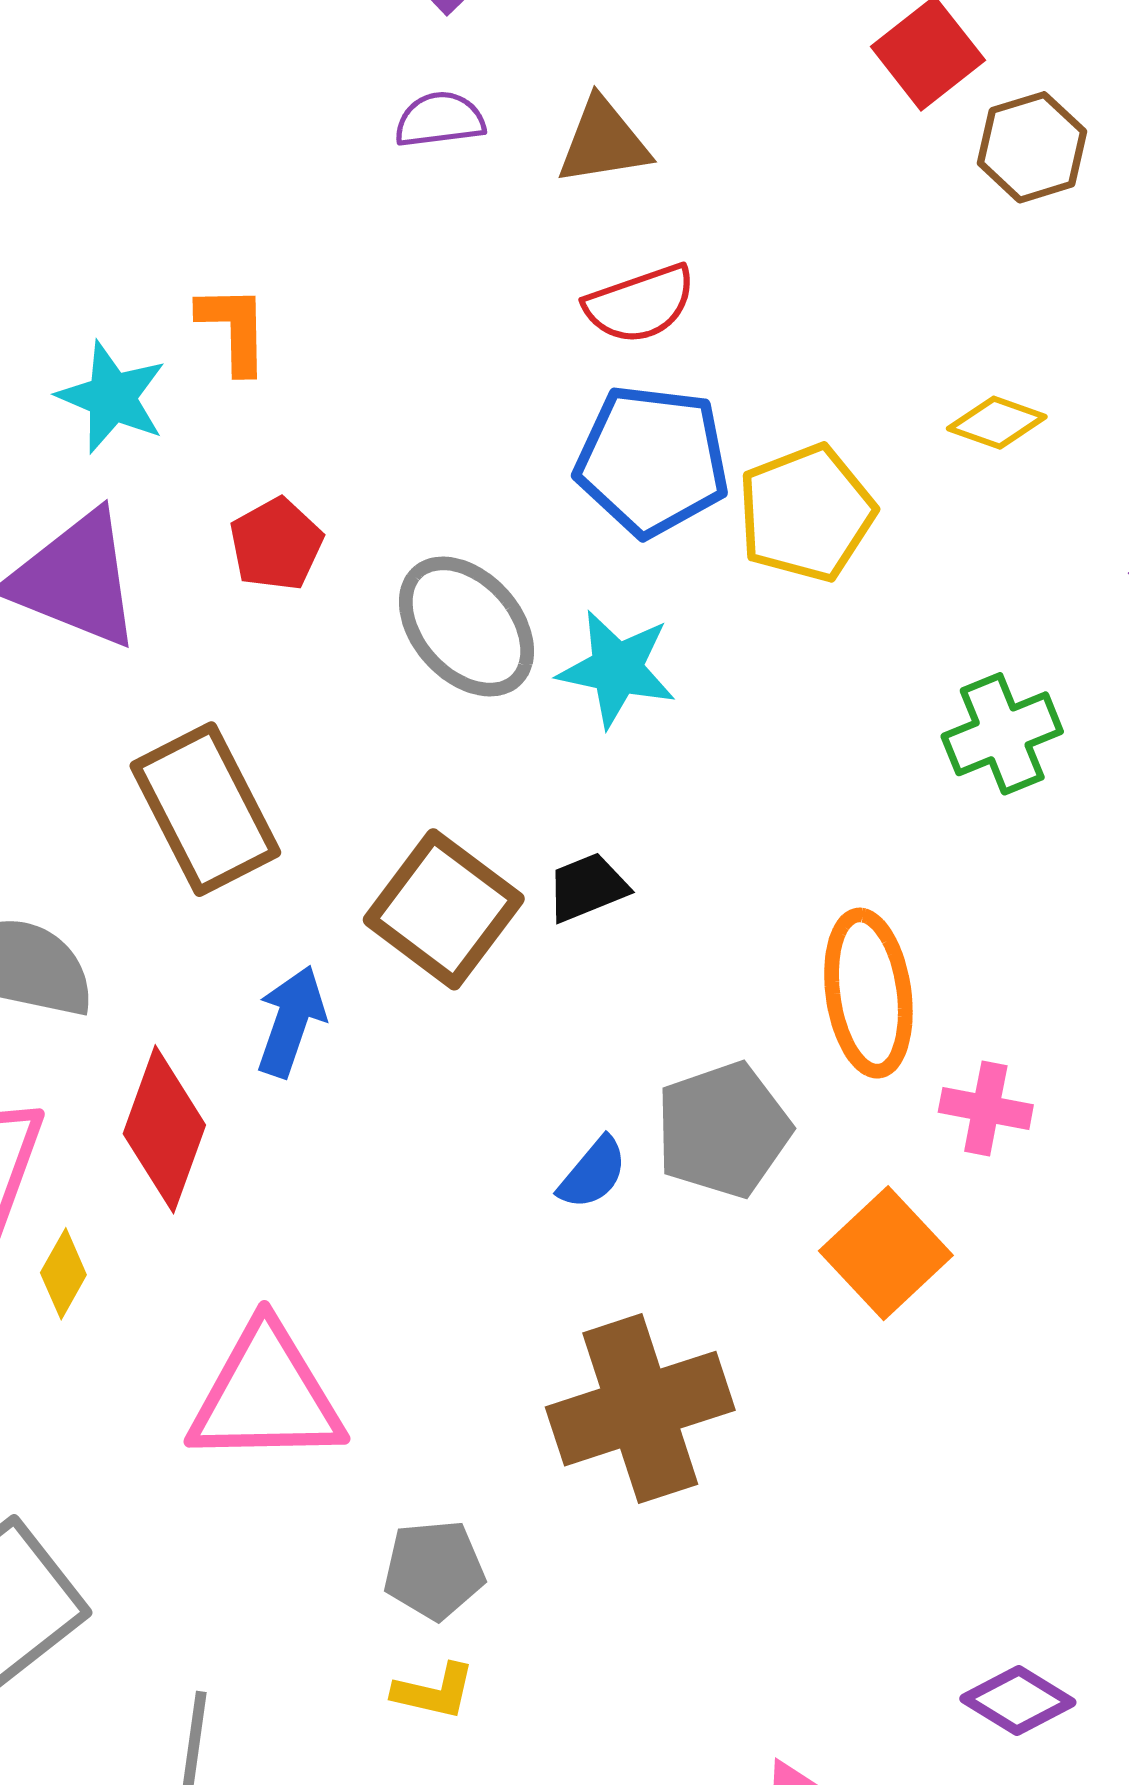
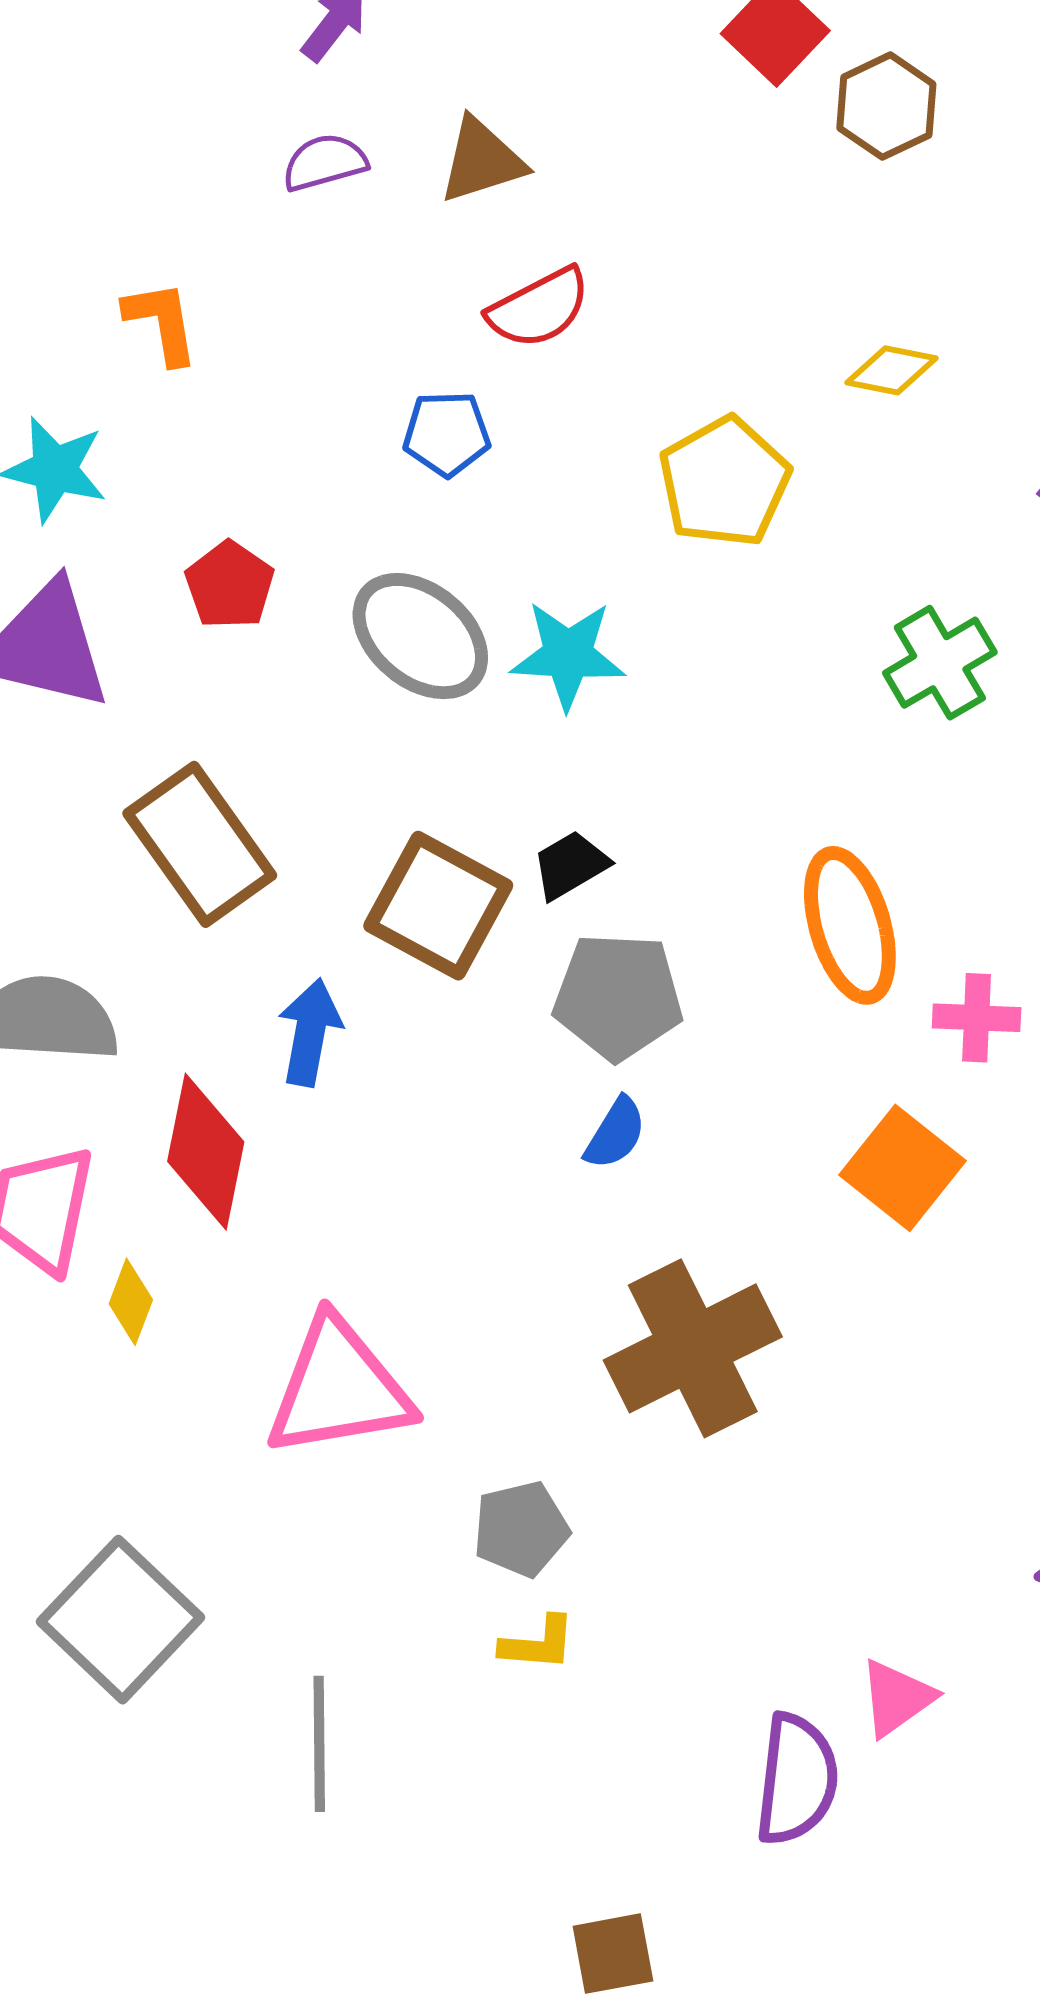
orange L-shape: (234, 329) -> (161, 322), moved
blue pentagon: (652, 461) -> (447, 434), moved, size x0.6
gray pentagon: (723, 1130) -> (618, 996), moved, turned 30

